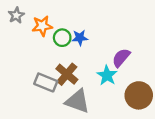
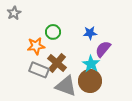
orange star: (42, 26) -> (36, 46), moved
blue star: (80, 38) -> (90, 33), moved
brown circle: (139, 95) -> (90, 81), moved

